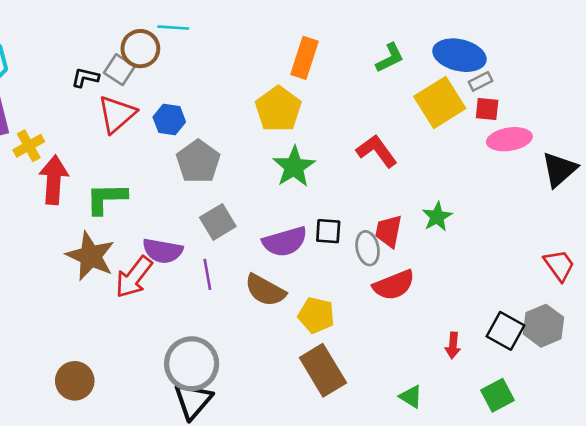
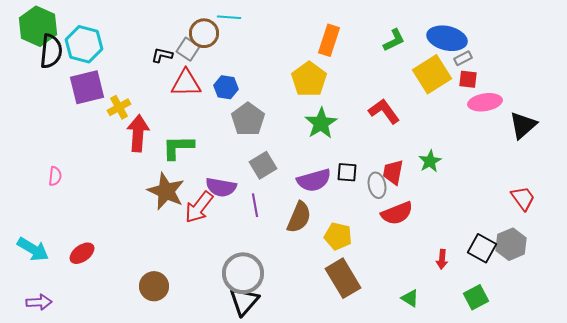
red triangle: (117, 114) -> (186, 83), turned 40
brown semicircle: (265, 290) -> (299, 217), turned -96

